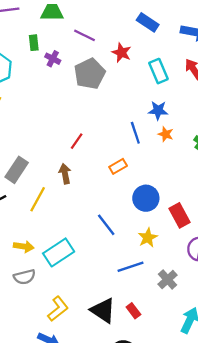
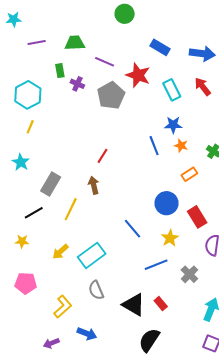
red star: (121, 53) -> (138, 75), size x1.4
orange rectangle: (118, 166) -> (189, 174), moved
yellow arrow: (24, 246) -> (60, 252), turned 132
gray semicircle: (25, 277) -> (96, 290), moved, turned 84
yellow L-shape: (58, 309) -> (63, 307), moved

